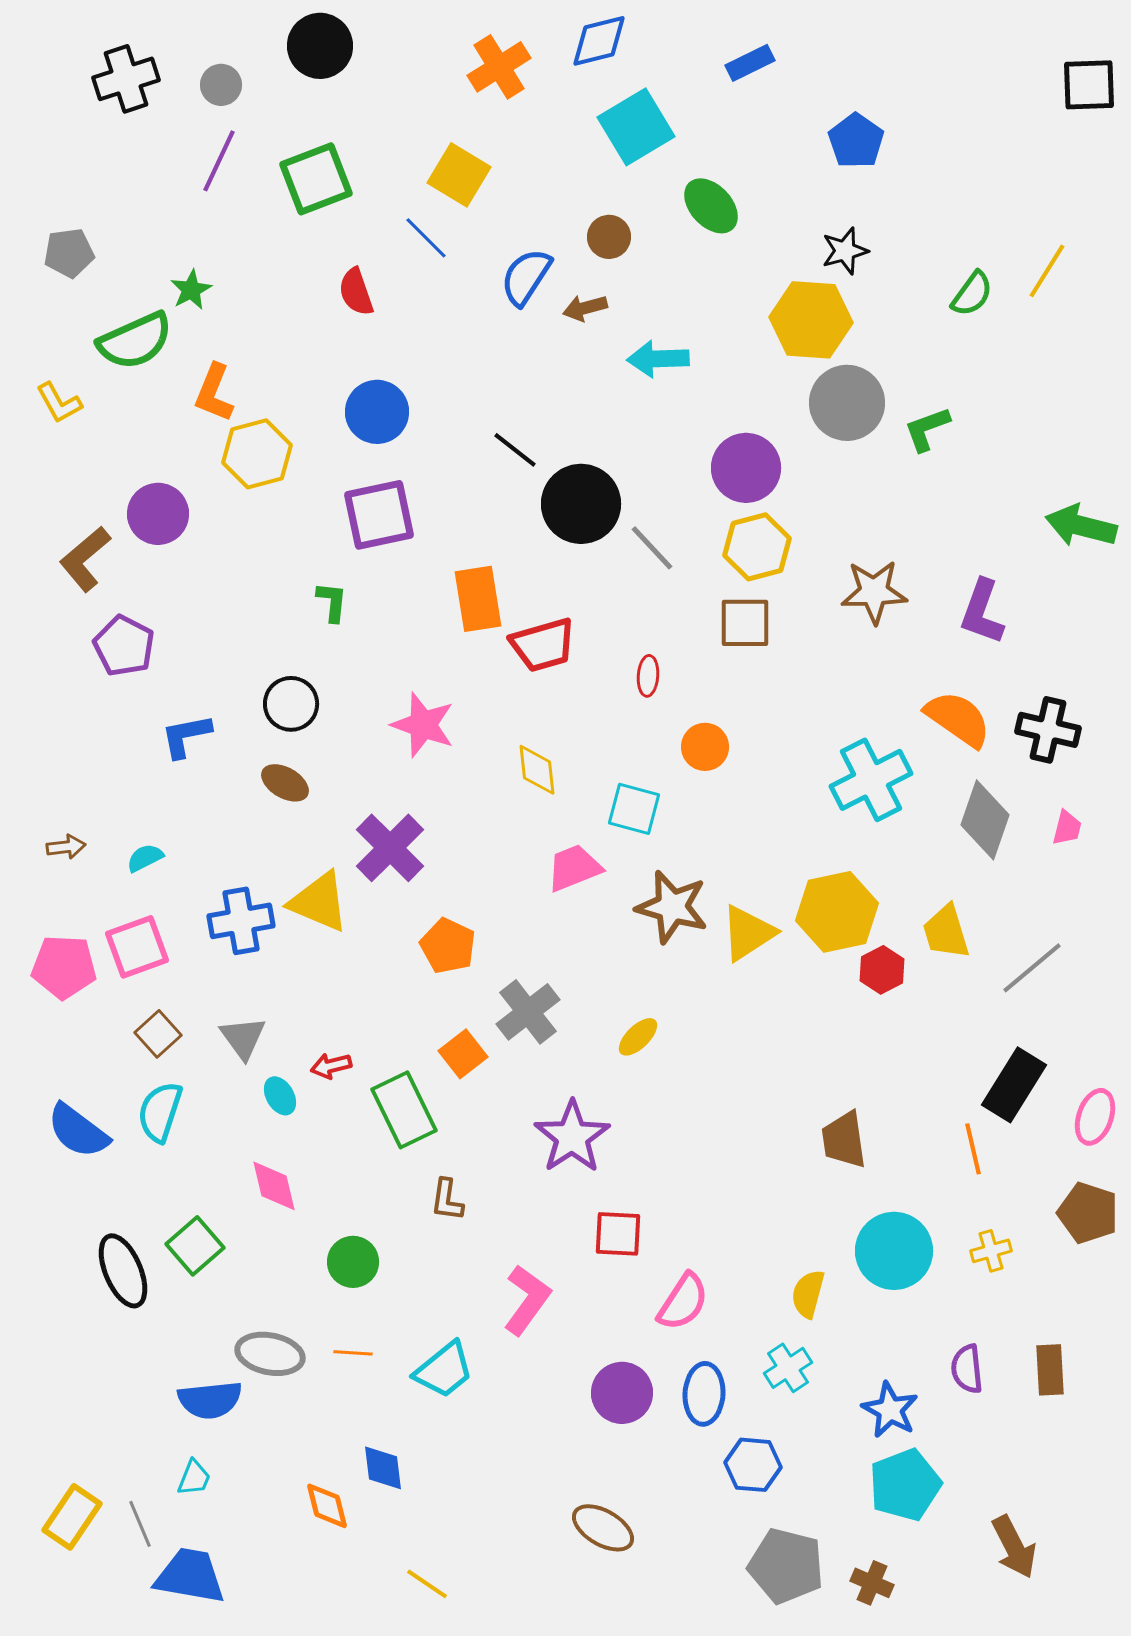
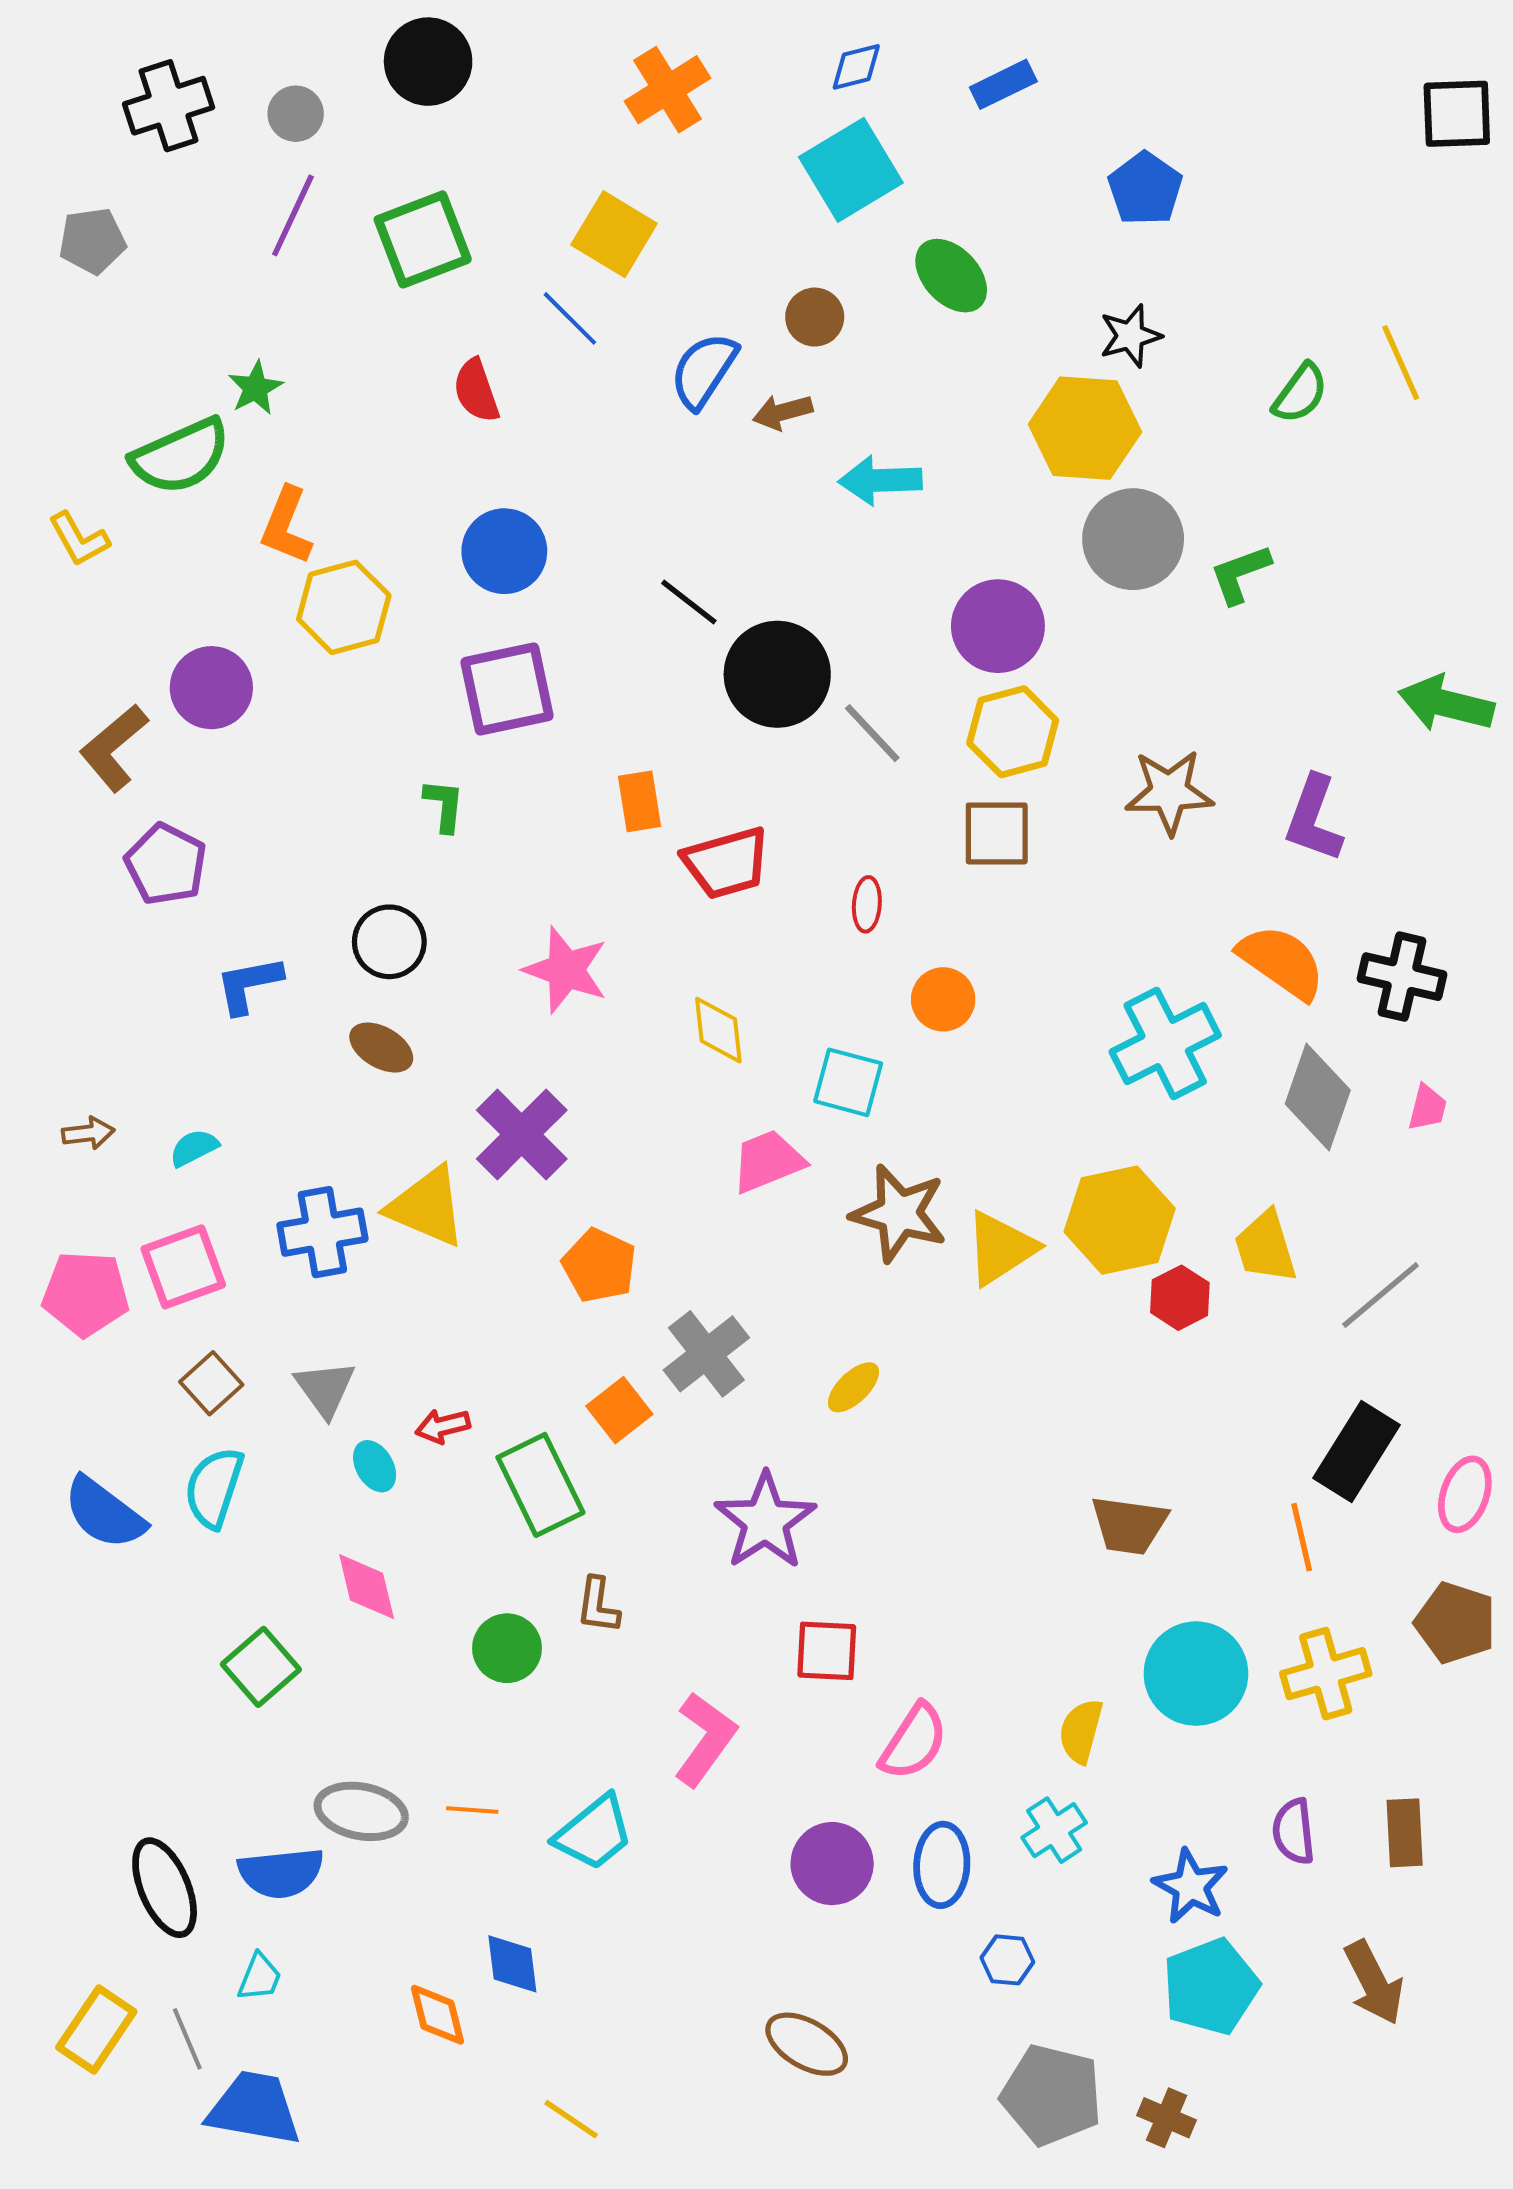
blue diamond: (599, 41) -> (856, 67), moved, size x0.7
gray pentagon: (69, 253) -> (92, 241), moved
yellow line: (1047, 271) -> (1401, 363), turned -56
orange rectangle: (478, 599) -> (639, 801), size x0.7
brown trapezoid: (844, 1140) -> (1129, 1525), turned -74
yellow cross: (991, 1251) -> (1326, 1674), size x1.6
green circle: (353, 1262) -> (507, 1648), moved
black ellipse: (123, 1271) -> (165, 1888), moved
blue hexagon: (753, 1465) -> (1007, 1960), size x0.7
brown arrow: (1014, 1547) -> (1374, 1983), moved

